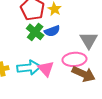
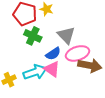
blue semicircle: (52, 31) -> (53, 54), moved
gray triangle: (89, 40) -> (66, 35), moved

